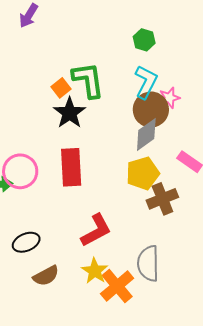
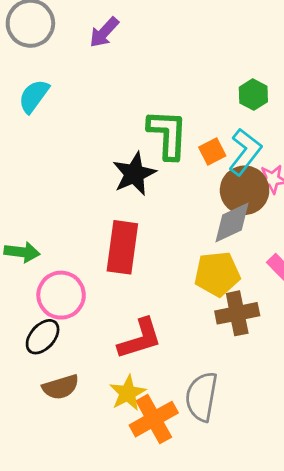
orange square: (61, 88) -> (212, 152), moved
pink circle: (20, 171) -> (61, 295), moved
black ellipse: (26, 242) -> (43, 337), turned -36

